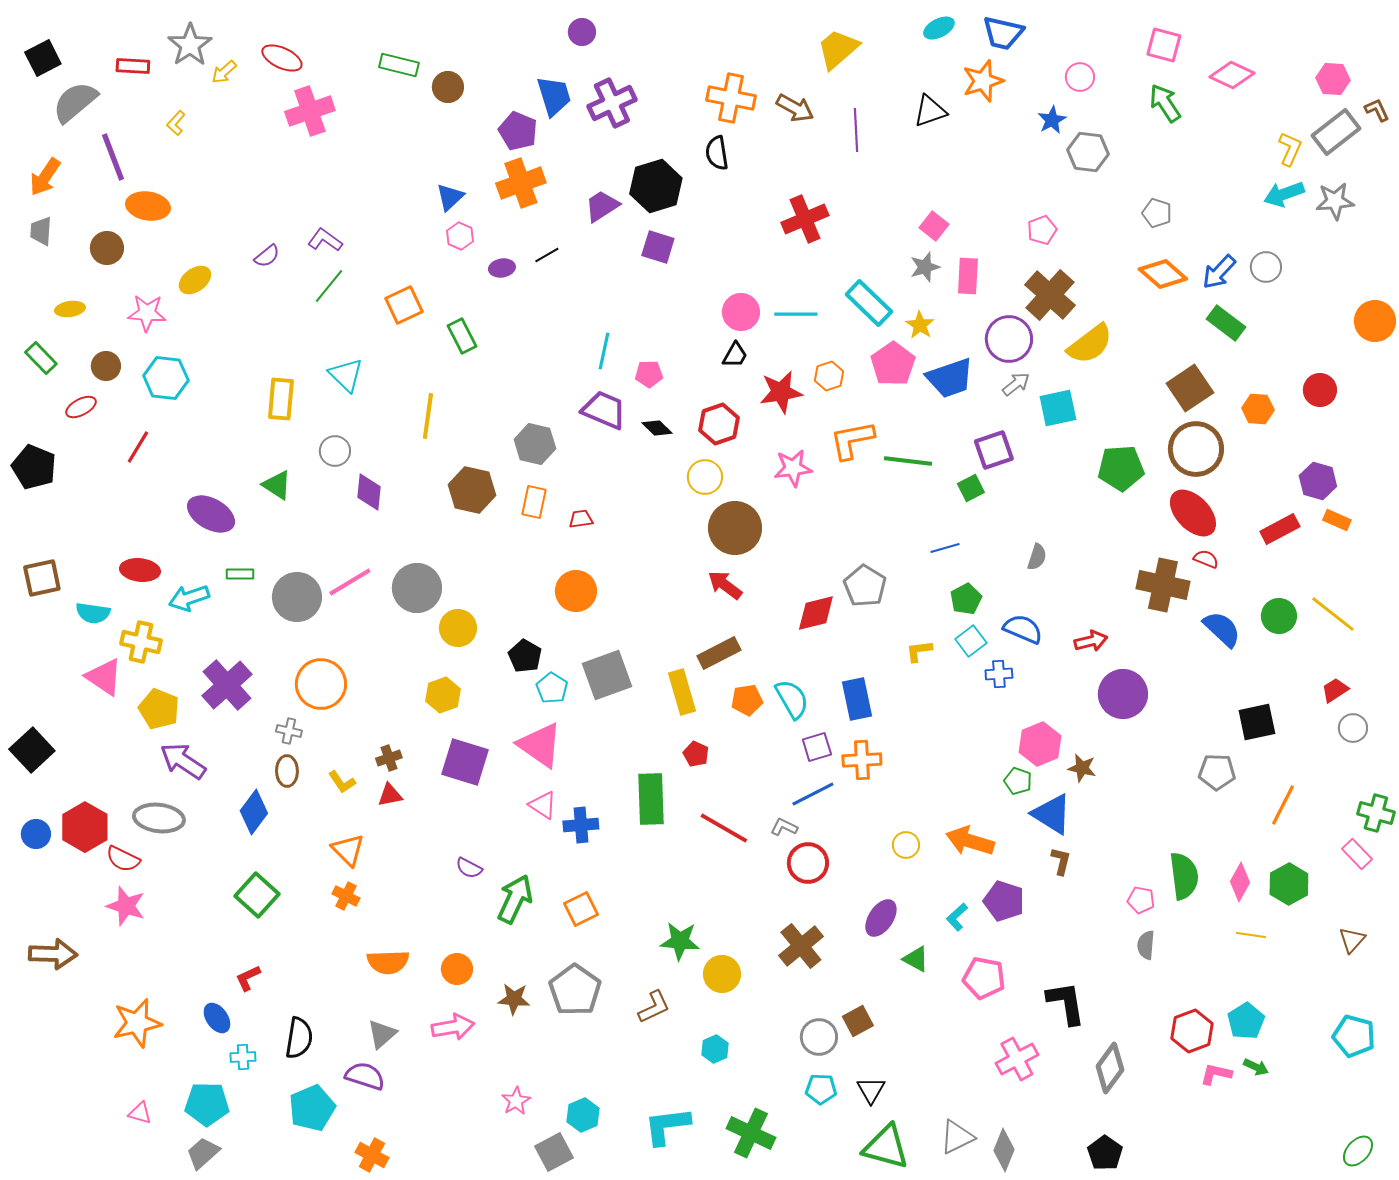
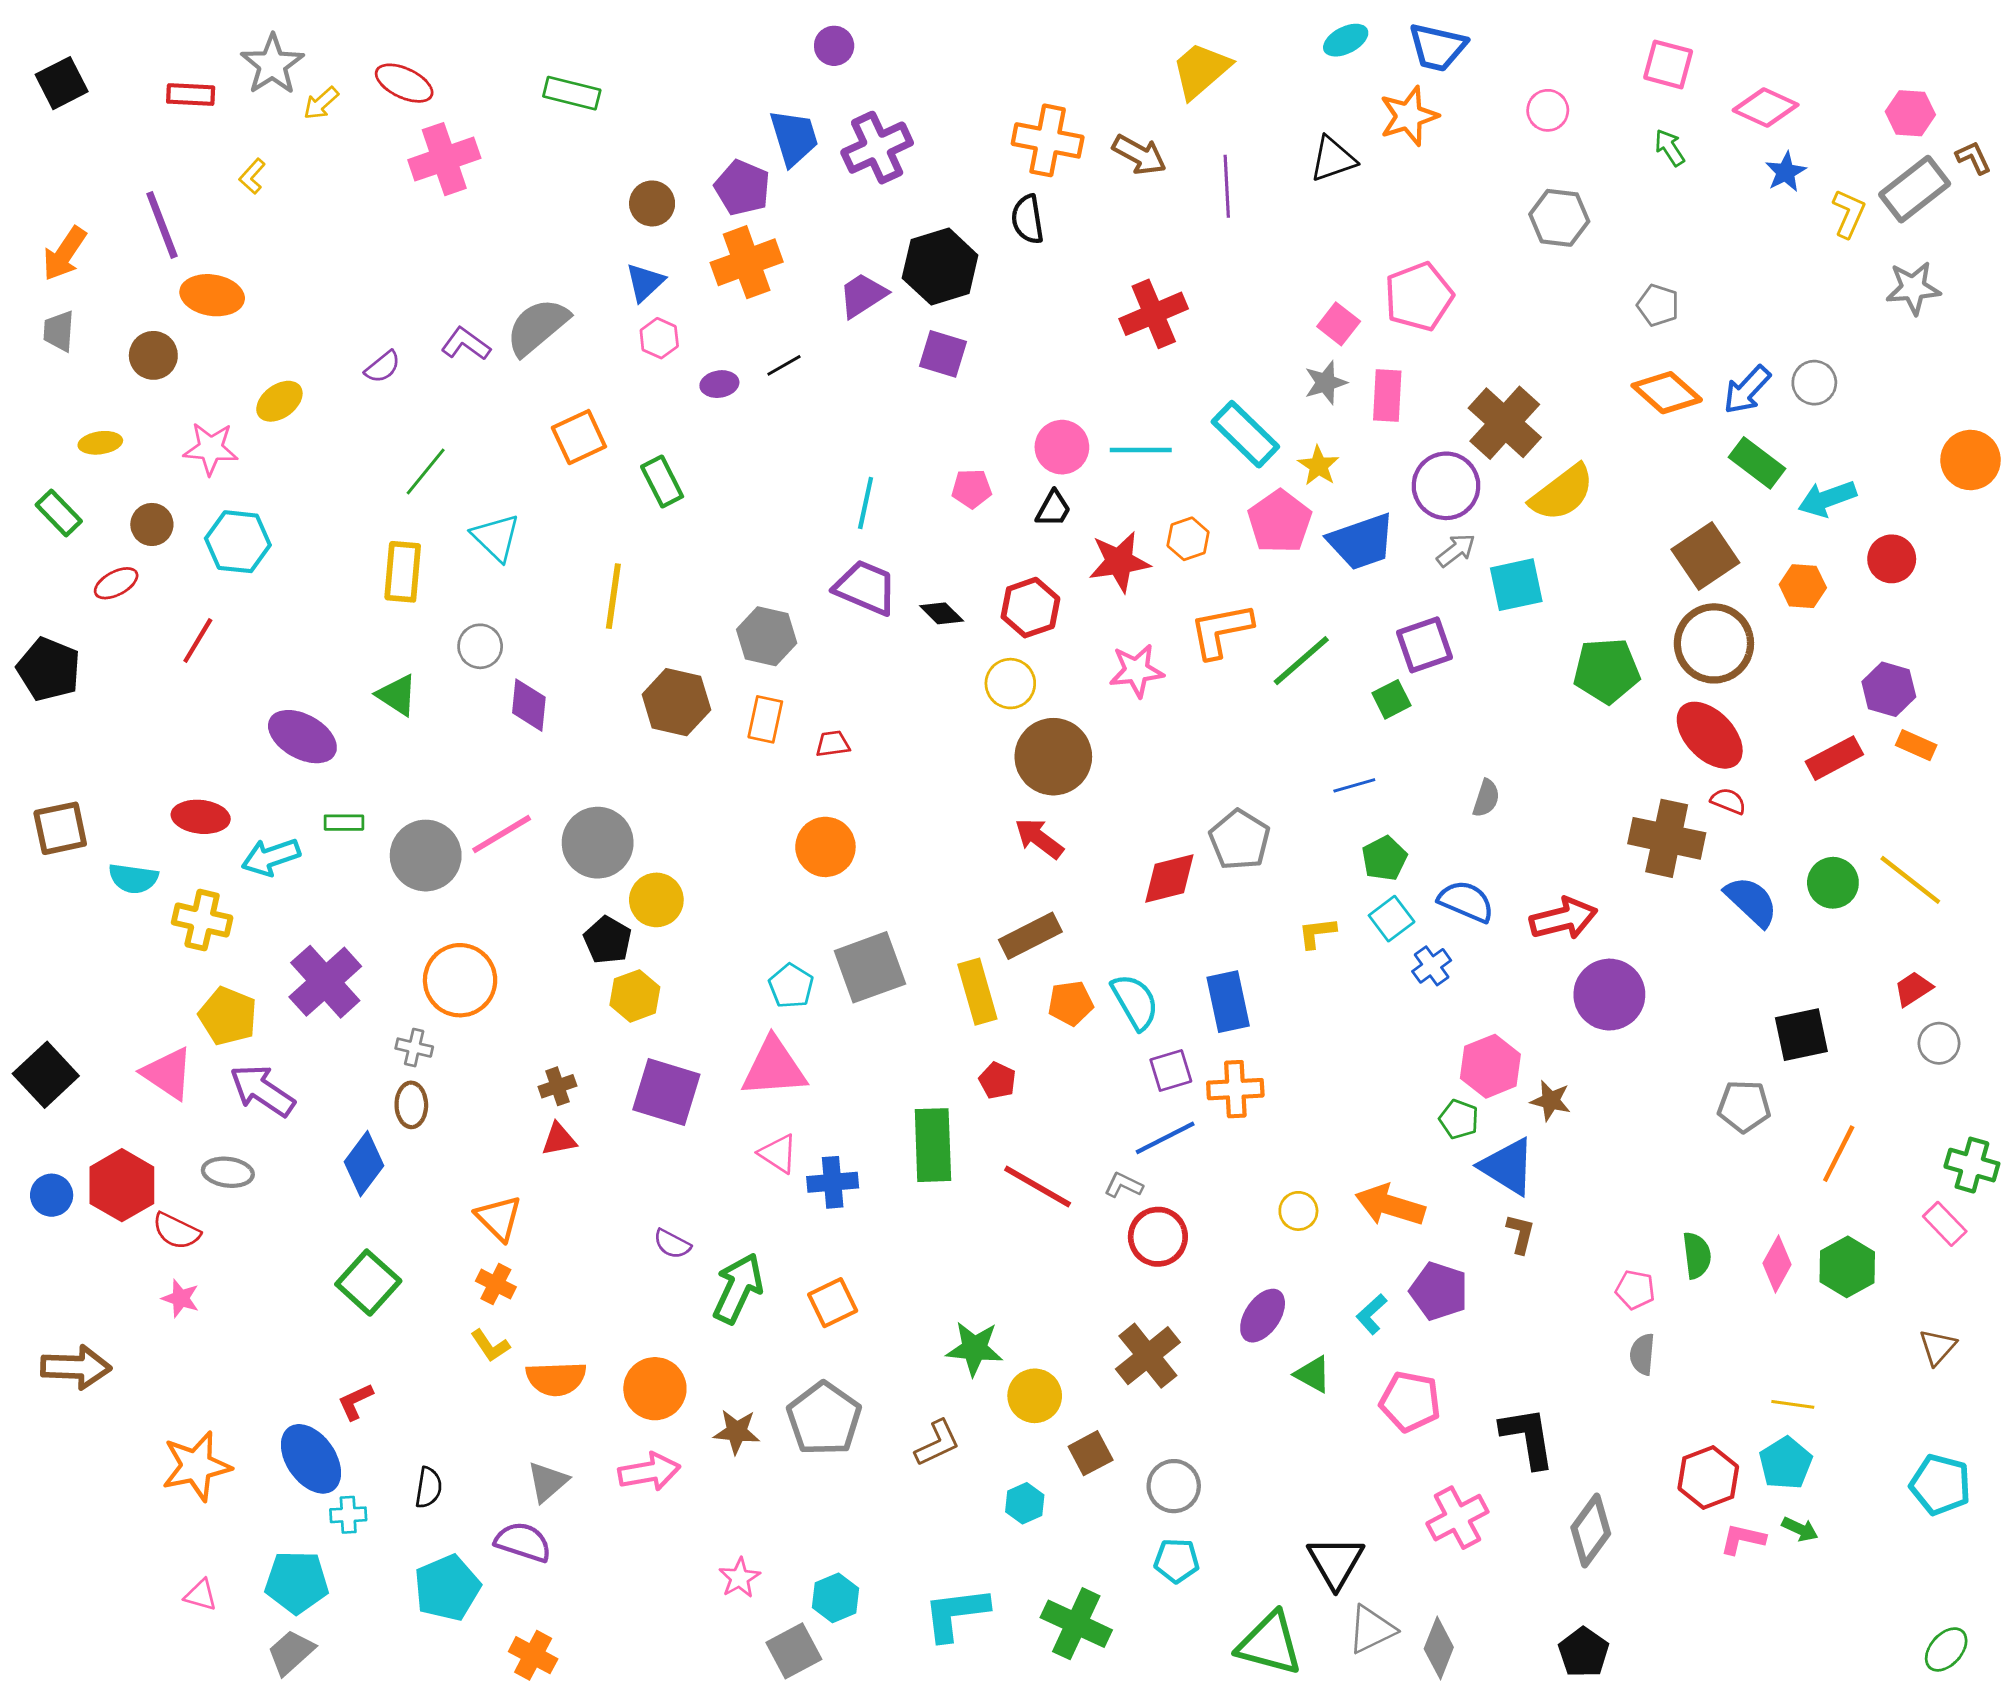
brown circle: (448, 87) -> (652, 203), moved
gray semicircle: (75, 102) -> (537, 327), moved
green arrow: (1165, 103) -> (1670, 148), size x0.7
blue star: (1052, 120) -> (1786, 172), moved
cyan arrow: (1284, 194) -> (1827, 499), moved
pink pentagon: (1042, 230) -> (1419, 297), moved, size x1.6
green line: (329, 286) -> (426, 471), moved
pink pentagon: (649, 374) -> (972, 489), moved
green line: (908, 461) -> (1301, 661), turned -48
red arrow: (1091, 641) -> (1564, 919), size x1.4
black pentagon: (525, 656) -> (608, 940), moved
blue cross: (999, 674) -> (1432, 966), turned -32
pink triangle: (104, 677) -> (168, 1073), moved
pink triangle: (540, 745) -> (774, 1068), turned -39
yellow L-shape: (342, 782) -> (490, 1346), moved
gray ellipse: (159, 818) -> (228, 1172), size x0.7
green semicircle: (1184, 876) -> (1697, 1255), size x0.7
pink star: (126, 906) -> (181, 1298), size x0.7
yellow line: (1251, 935) -> (1793, 1404), moved
orange circle: (457, 969) -> (655, 1389), size x1.4
blue ellipse: (217, 1018) -> (311, 1459), size x1.6
brown square: (858, 1021) -> (1091, 1453), moved
black semicircle: (299, 1038) -> (429, 1488), size x0.7
black triangle: (871, 1090) -> (1336, 1562), moved, size x1.4

